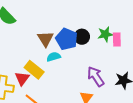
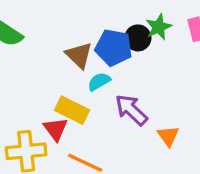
green star: (105, 34) -> (159, 27), moved
purple arrow: (96, 76) -> (131, 110), moved

